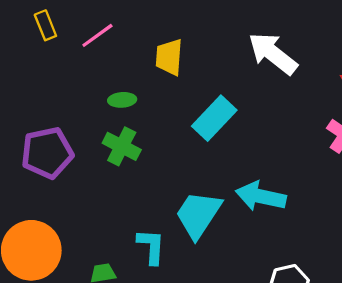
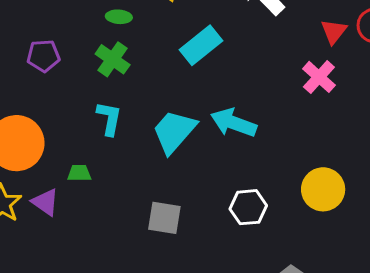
purple pentagon: (47, 153) -> (43, 56), size x0.7
cyan L-shape: (151, 246) -> (109, 118), moved

